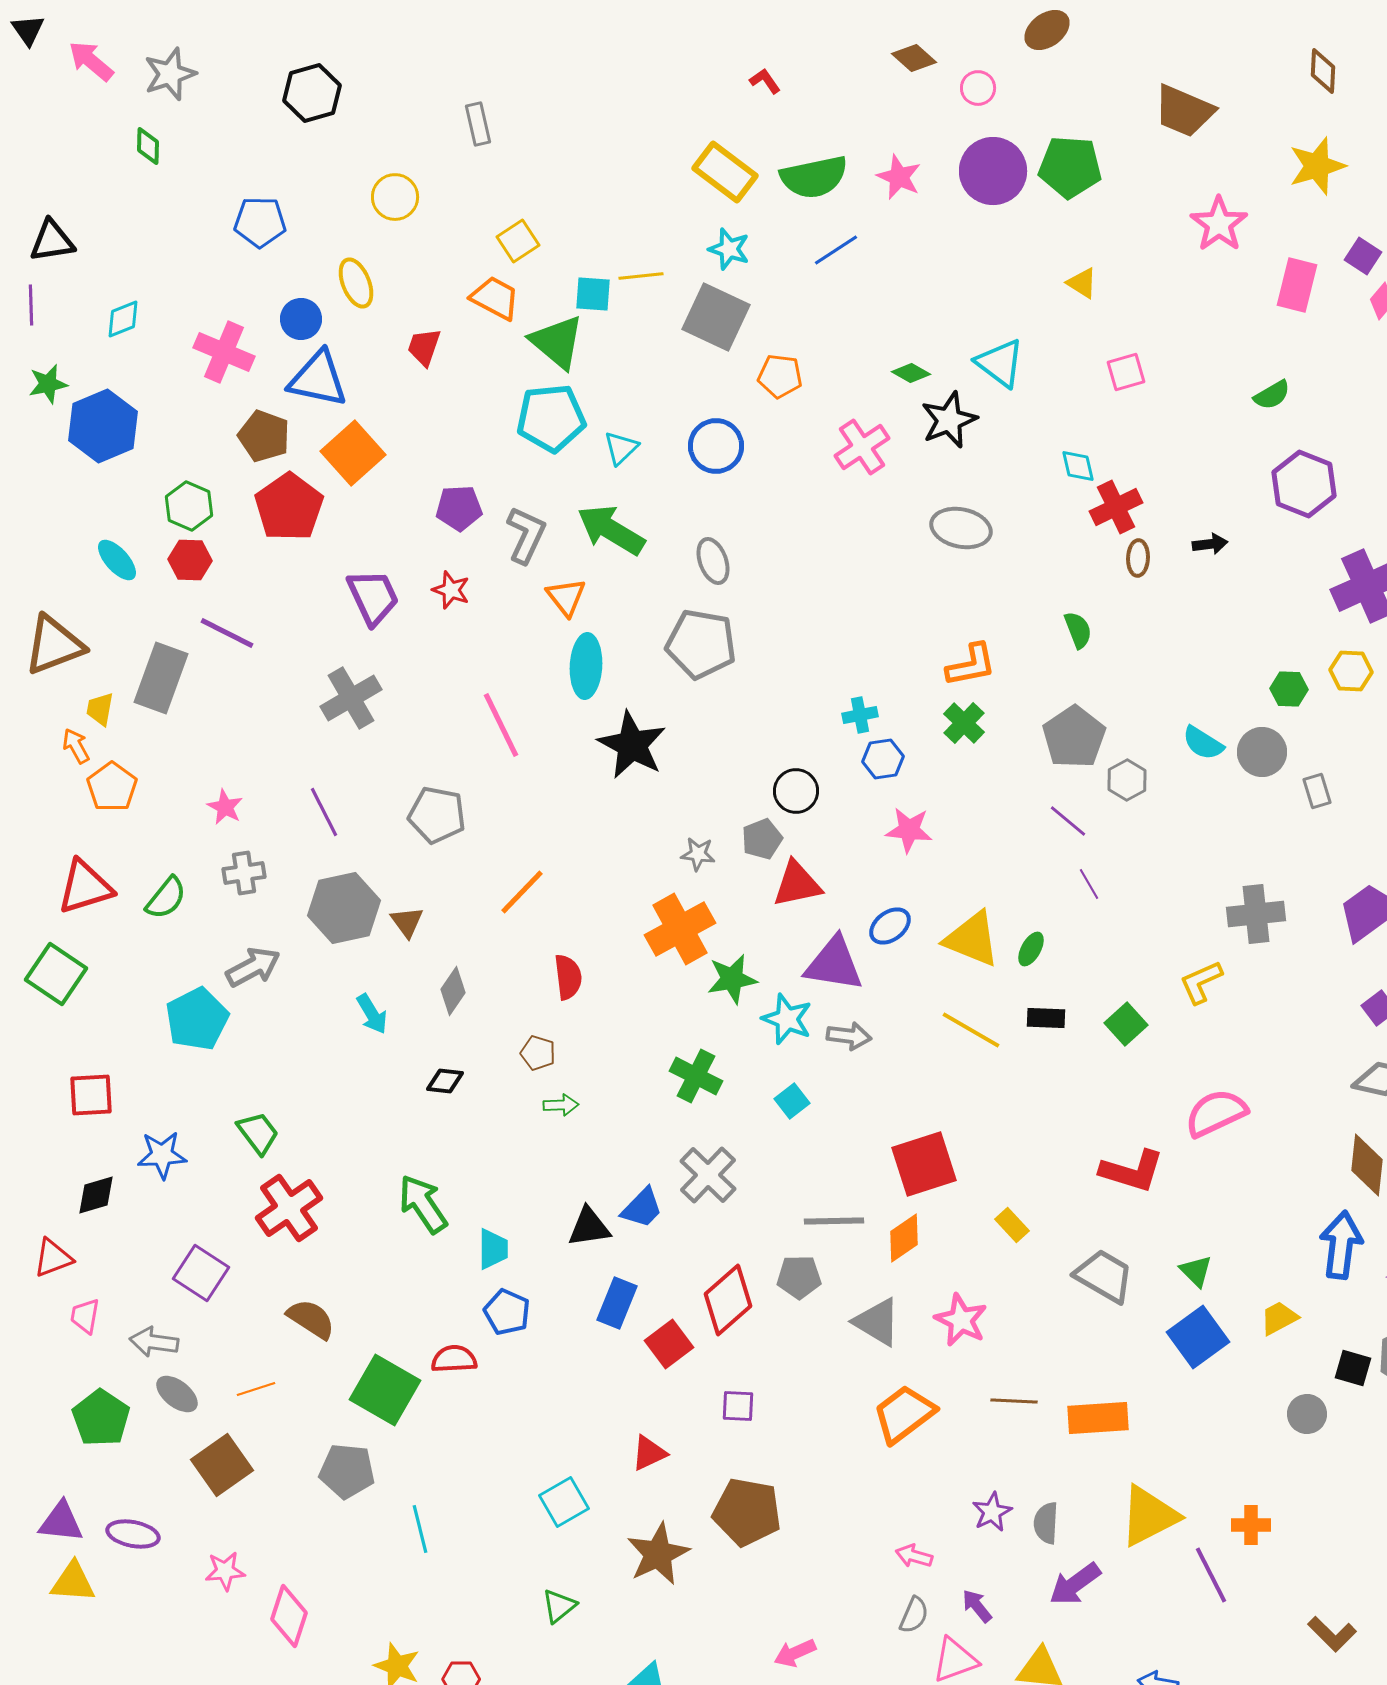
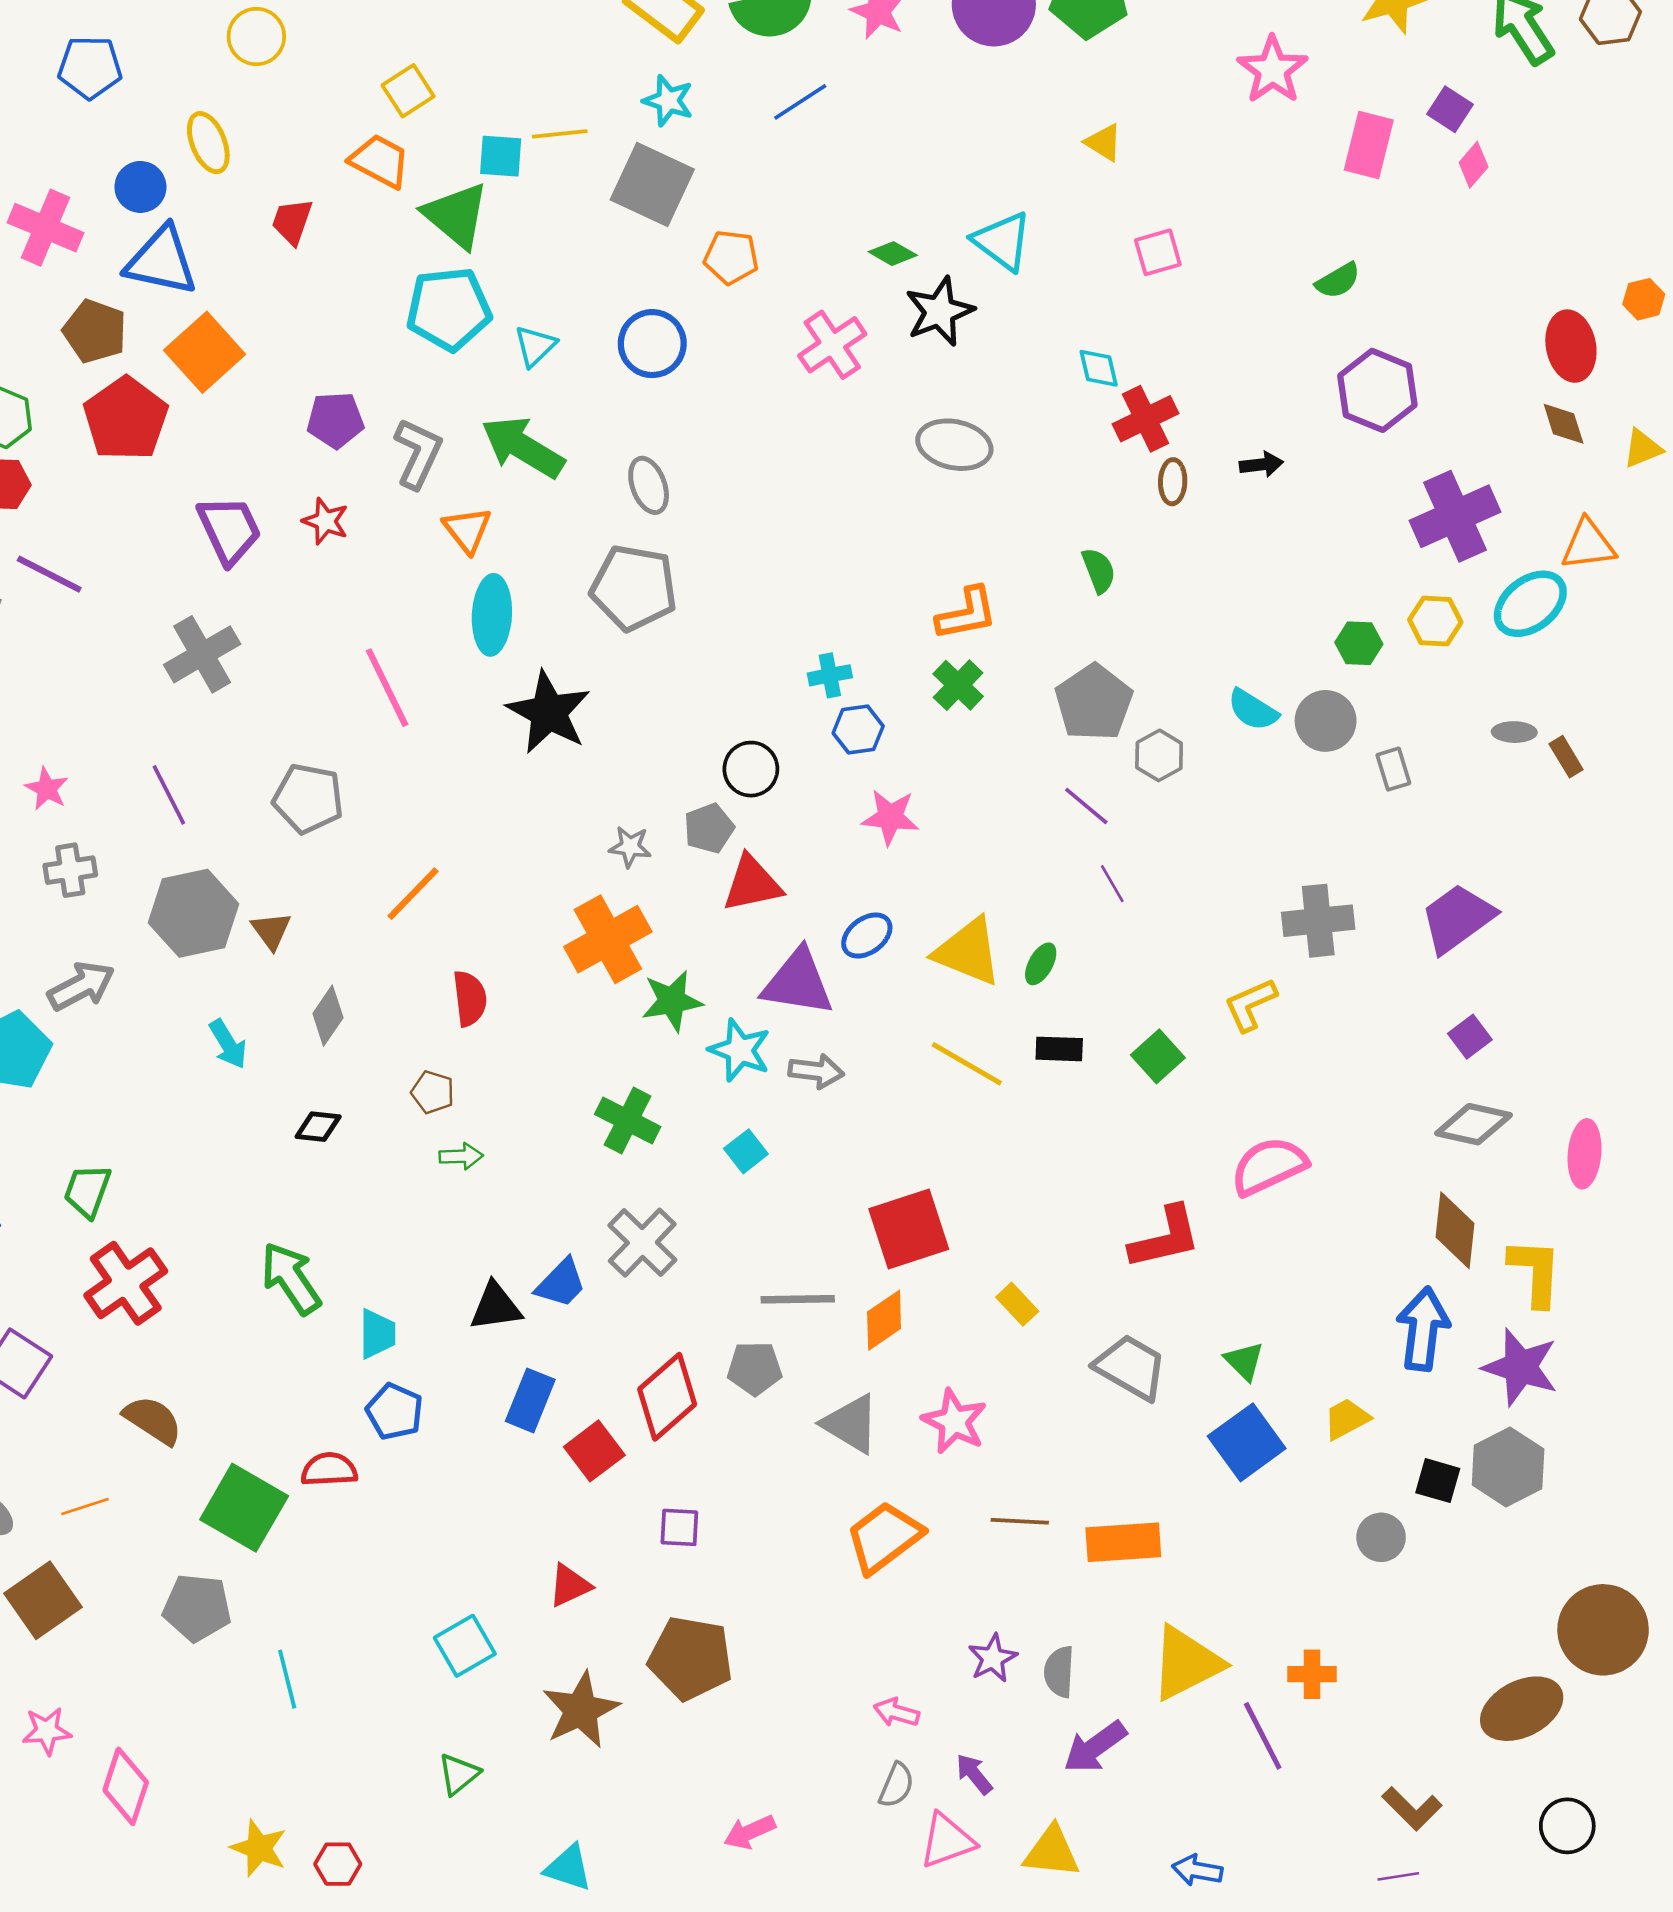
green trapezoid: (258, 1133) -> (87, 1191), turned -123
red L-shape: (1132, 1171) -> (1165, 1238), turned -30

